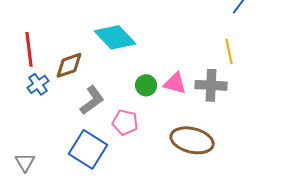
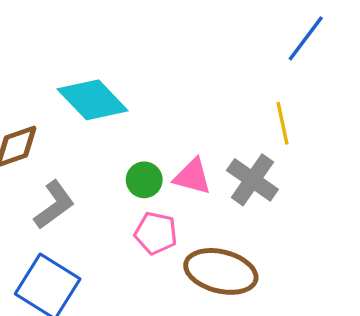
gray cross: (211, 85) -> (252, 180), turned 32
pink pentagon: (125, 122) -> (156, 233), moved

